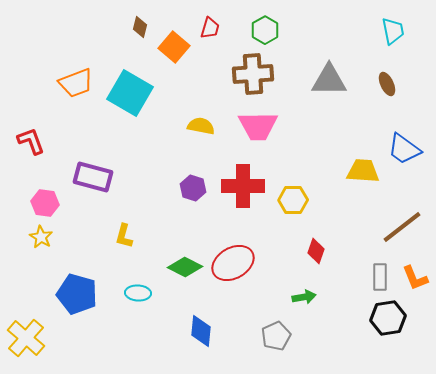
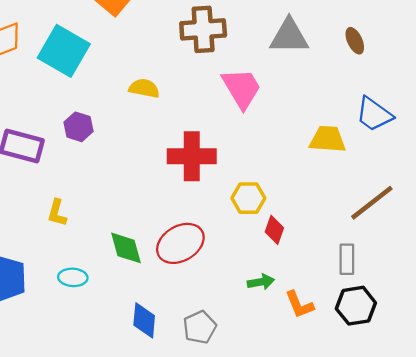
pink trapezoid: (258, 126) -> (242, 88), moved, turned -120
purple hexagon: (193, 188) -> (78, 127), moved
yellow hexagon: (293, 200) -> (248, 198), moved
green diamond: (185, 267) -> (126, 248), turned 48
orange L-shape: (415, 278) -> (299, 305), moved
gray pentagon: (276, 336) -> (200, 327), moved

